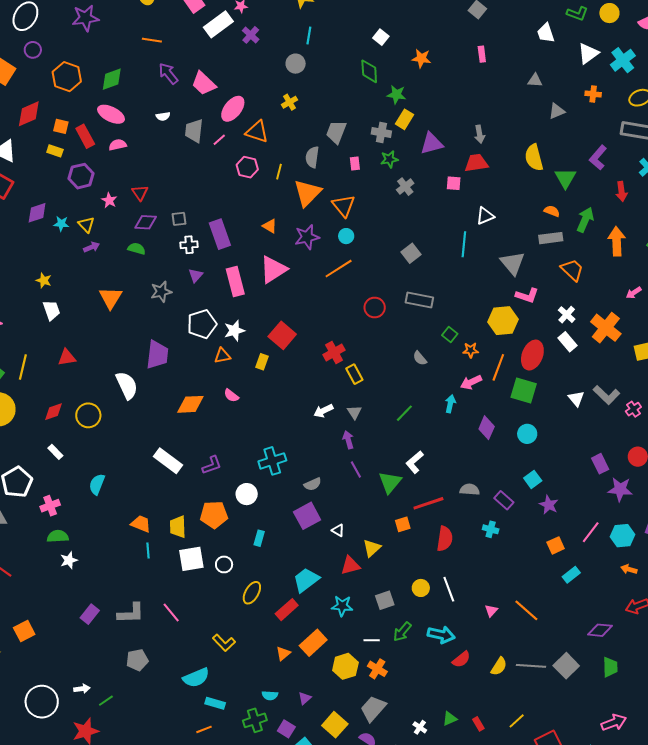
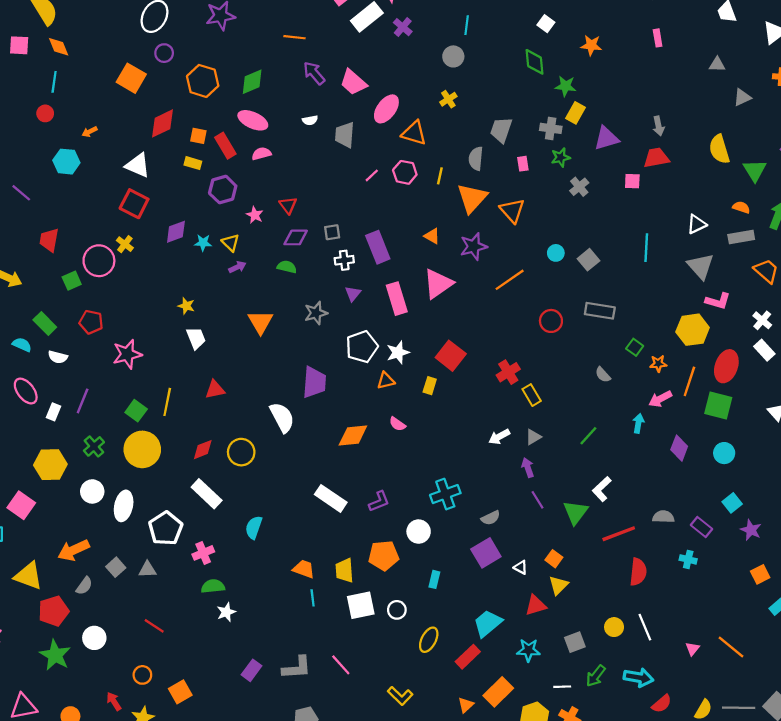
pink line: (219, 140) -> (372, 175), moved
white triangle: (485, 216) -> (697, 224), moved
cyan circle: (346, 236) -> (556, 253), moved
gray triangle: (354, 412) -> (533, 437), turned 35
white rectangle: (55, 452) -> (207, 494), size x1.8
orange square: (403, 524) -> (554, 559), moved, turned -35

